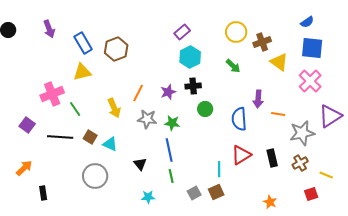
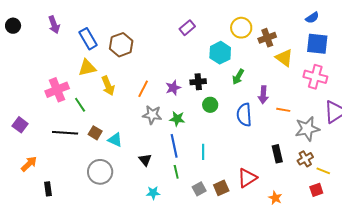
cyan hexagon: (190, 57) -> (220, 53), moved
green arrow: (233, 66) -> (238, 77), moved, turned 77
pink cross: (310, 81) -> (315, 77), turned -30
yellow arrow: (114, 108) -> (108, 86), moved
purple square: (27, 125) -> (20, 125), moved
red triangle: (241, 155) -> (247, 178), moved
cyan line: (219, 169) -> (203, 152), moved
yellow line: (326, 175) -> (323, 171), moved

